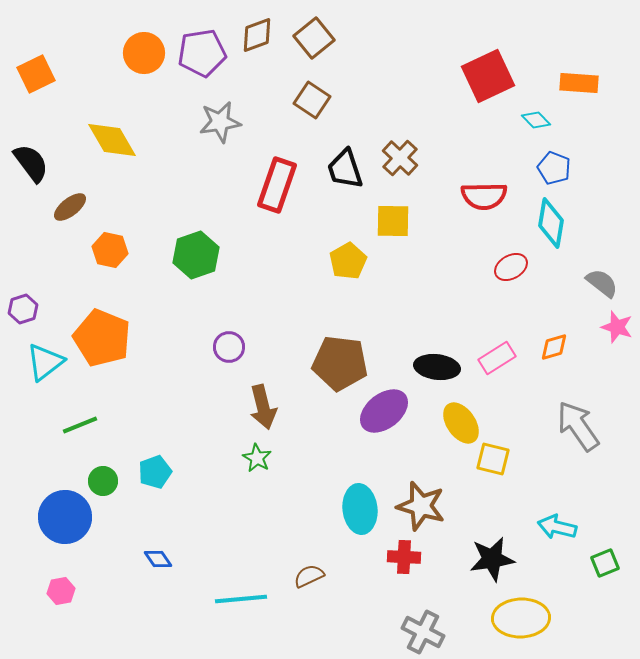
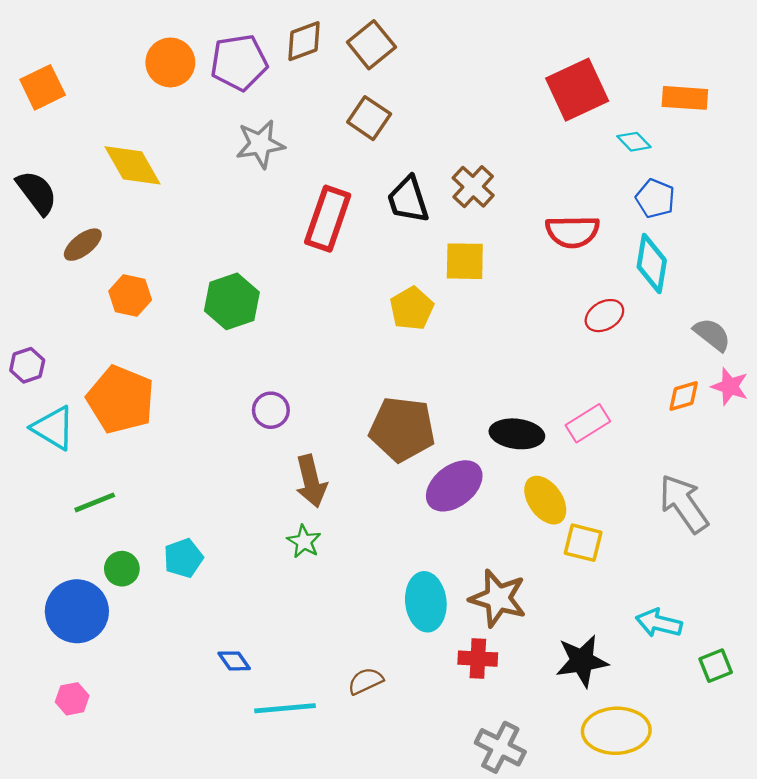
orange diamond: (554, 347) -> (684, 396), moved
cyan triangle: (45, 362) -> (53, 428), turned -51
blue diamond: (158, 559) -> (234, 661), moved

